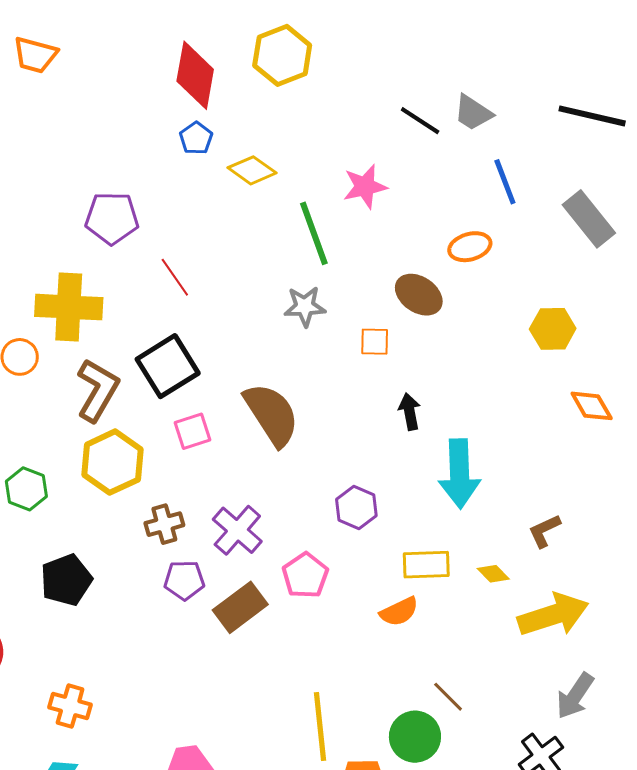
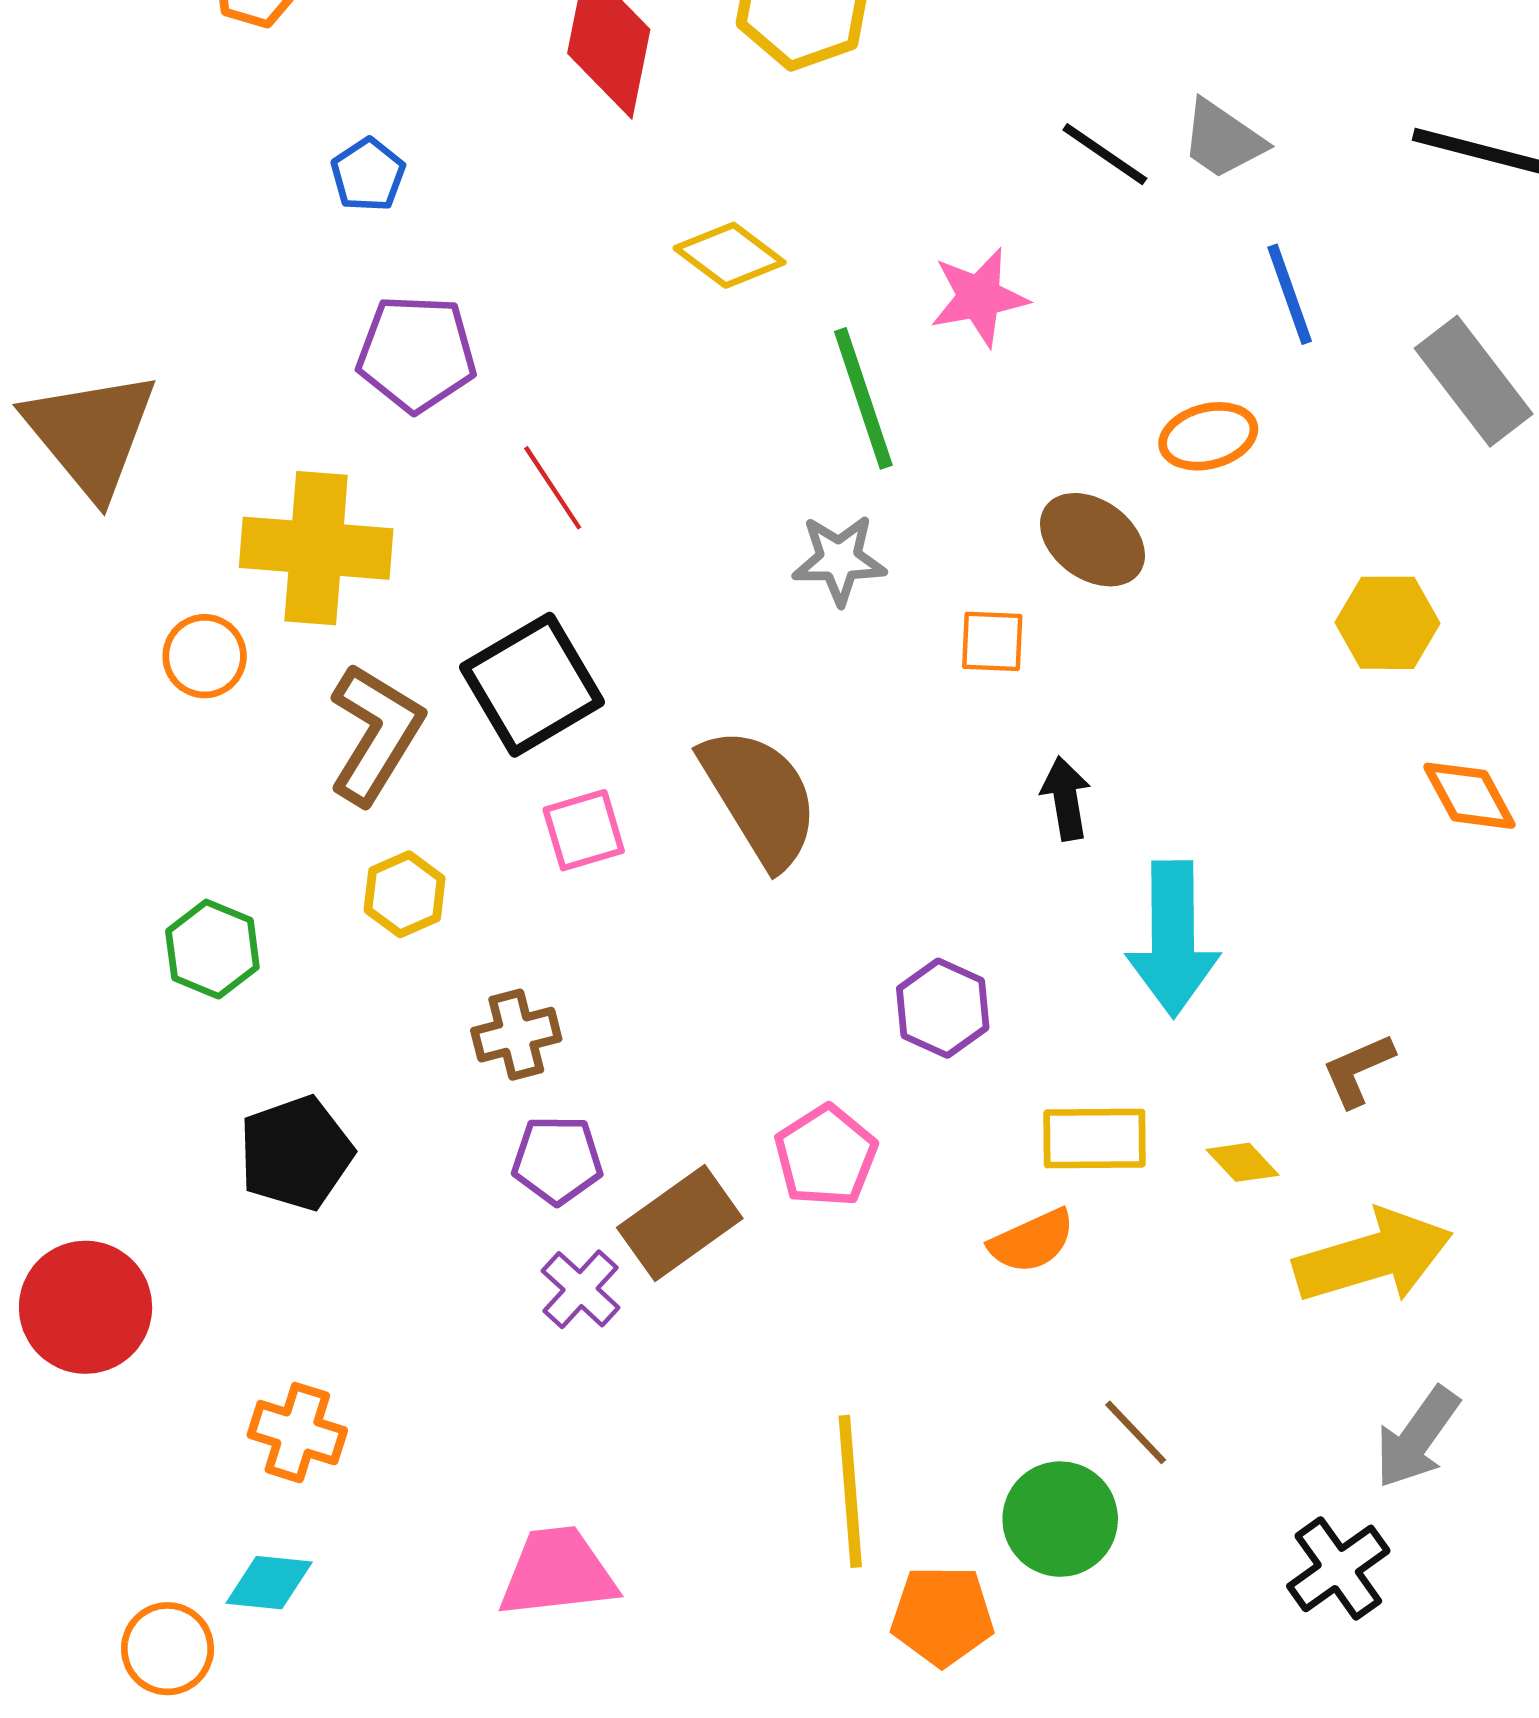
blue pentagon: (196, 138) -> (368, 175), moved
yellow hexagon: (112, 462) -> (405, 894), size x0.6
purple cross: (237, 530) -> (581, 1289), moved, size x0.7

